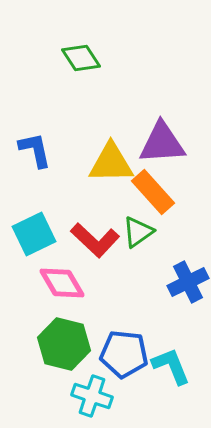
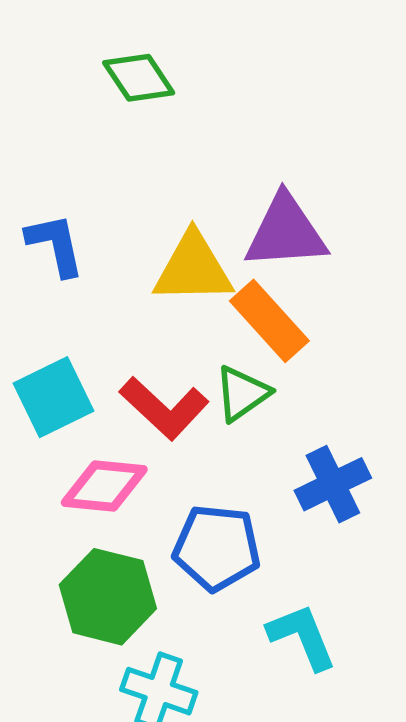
pink diamond: (62, 283) -> (104, 486), turned -54
blue pentagon: (124, 354) -> (217, 548), moved

